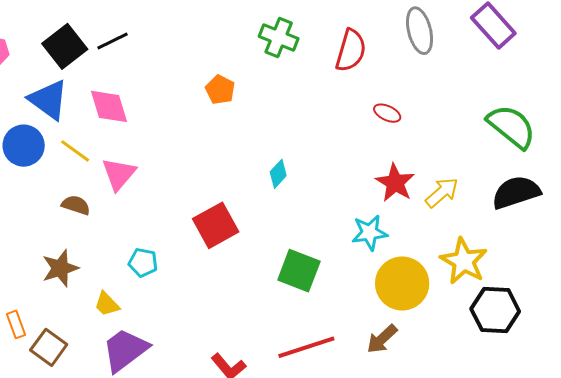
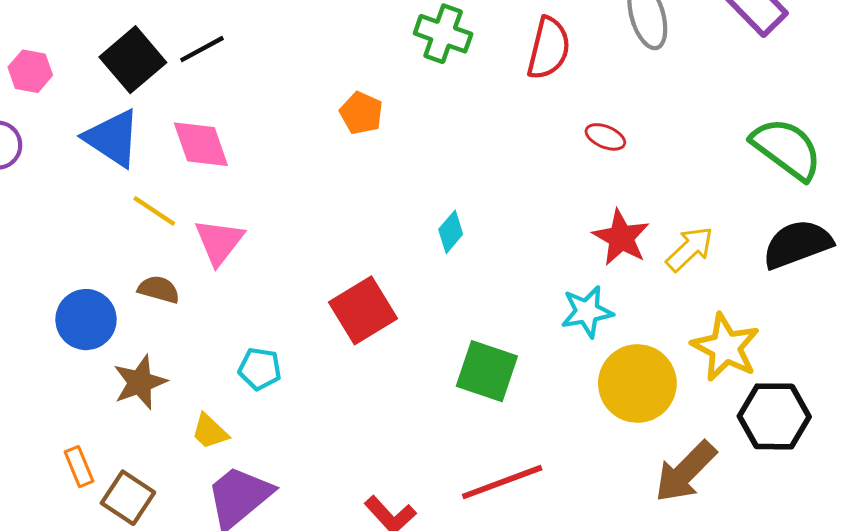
blue circle: (24, 146) -> (86, 320), moved
brown arrow: (382, 339) -> (685, 472), moved, size x1.4

